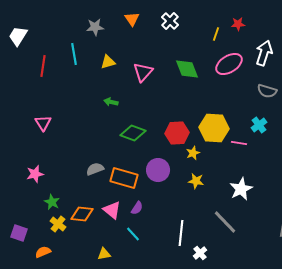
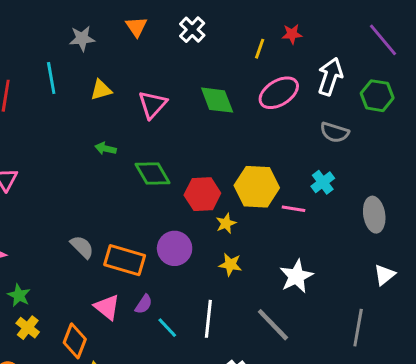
green diamond: (133, 133) -> (153, 173), moved, turned 40
gray semicircle: (95, 169) -> (82, 247), turned 66
orange diamond: (82, 214) -> (75, 341), moved, turned -75
white line: (181, 233) -> (208, 319), moved
cyan line: (133, 234) -> (167, 328), moved

